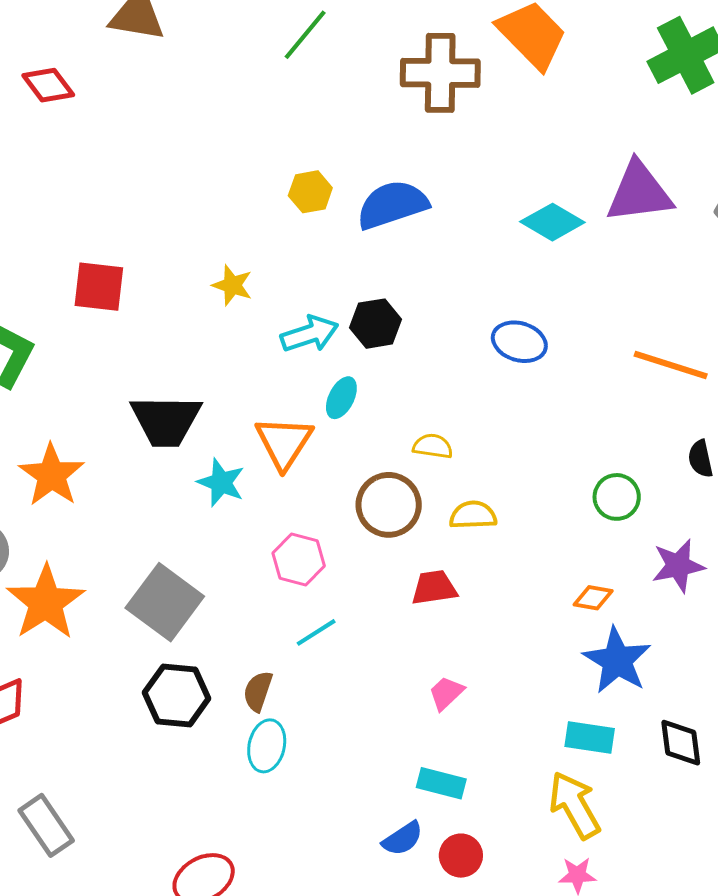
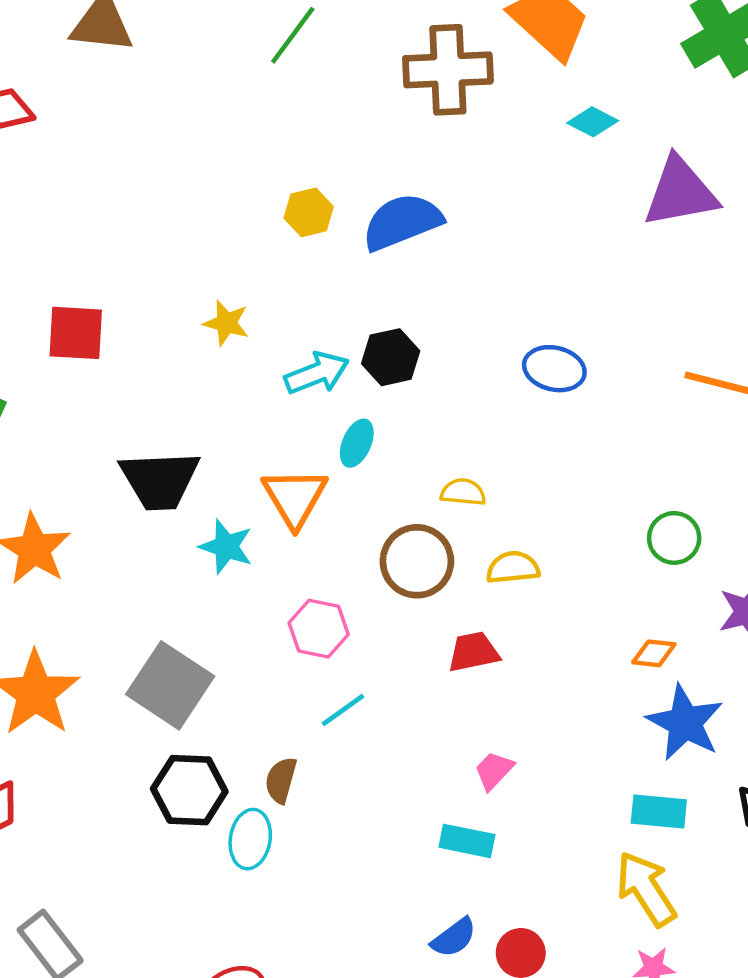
cyan diamond: (552, 222) -> (593, 122), moved, size x0.7
cyan ellipse: (267, 746) -> (250, 839), moved
cyan rectangle: (441, 783) -> (467, 841), moved

